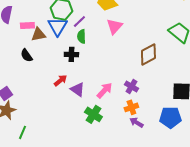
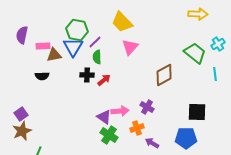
black semicircle: (26, 55) -> (42, 76), turned -56
red arrow: (60, 80) -> (104, 80), moved
purple triangle: (77, 89) -> (104, 117), moved
pink arrow: (104, 90) -> (120, 111), turned 42
orange cross: (131, 107) -> (137, 128), moved

